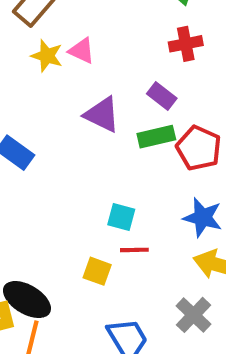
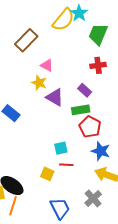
yellow star: (47, 56) -> (39, 83), moved
red pentagon: (199, 148) -> (90, 127), moved
cyan square: (121, 217) -> (61, 148), turned -32

